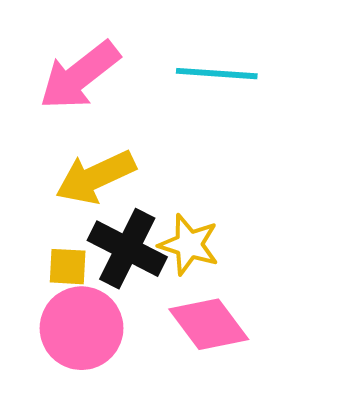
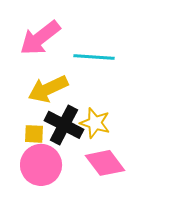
cyan line: (217, 74) -> (94, 57), moved

